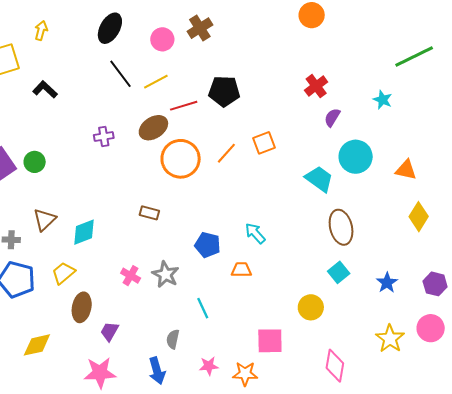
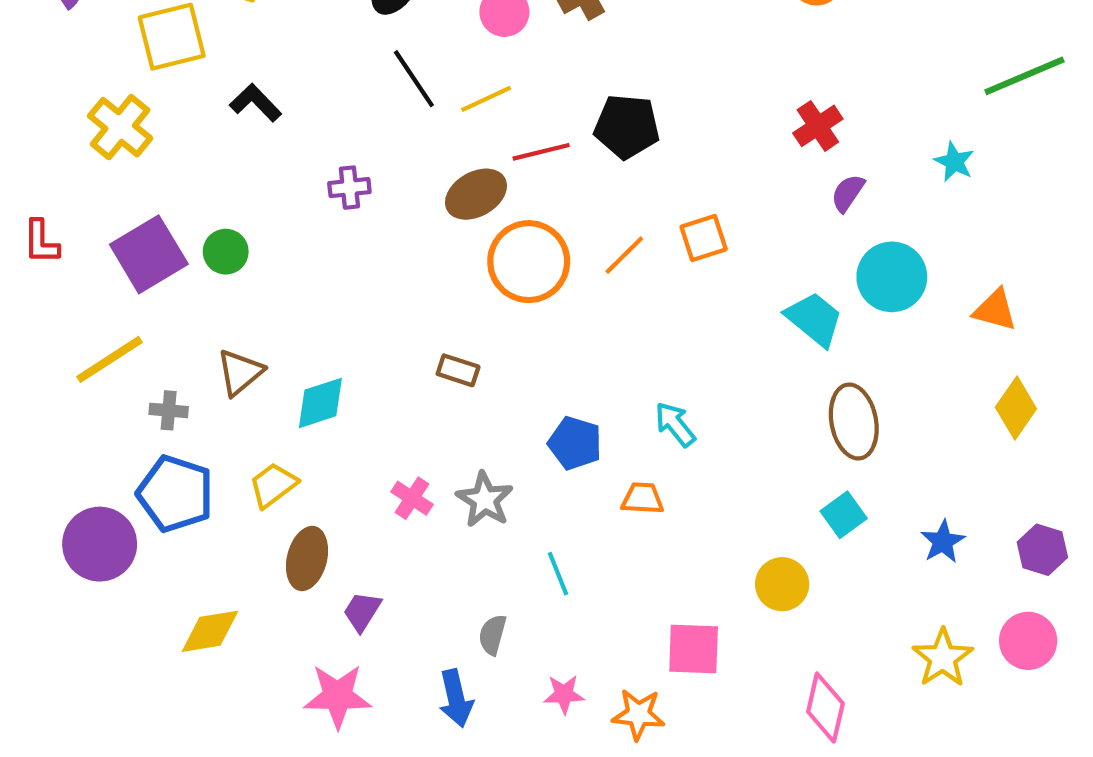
purple cross: (104, 136) -> (349, 188), moved

